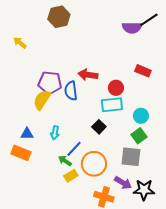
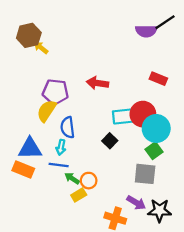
brown hexagon: (59, 17) -> (29, 35), moved
yellow arrow: (20, 43) -> (41, 48), moved
red circle: (116, 88) -> (143, 114), moved, size x1.5
blue semicircle: (71, 91) -> (68, 127), moved
cyan circle: (141, 116) -> (156, 128), size x1.6
blue triangle: (27, 134) -> (30, 148), size x1.6
blue line: (74, 149) -> (59, 165), moved, turned 54
orange circle: (94, 164) -> (89, 181), moved, size x0.6

